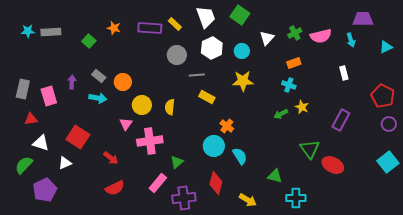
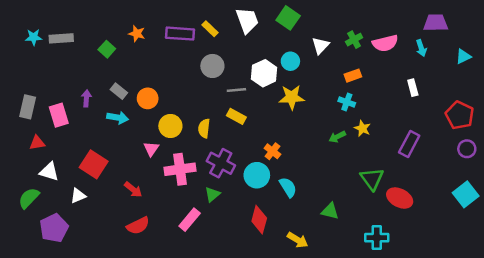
white hexagon: (212, 48) -> (264, 73), moved
yellow rectangle: (207, 97) -> (236, 116), moved
purple cross: (184, 198) -> (221, 163), moved, turned 35
cyan cross: (296, 198) -> (377, 238), moved

